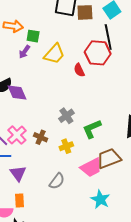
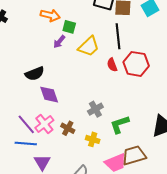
black line: (108, 37) -> (118, 36), moved
red hexagon: (98, 53) -> (136, 64), moved
purple diamond: (17, 92) -> (49, 95), moved
yellow cross: (66, 146) -> (93, 139), turned 32

